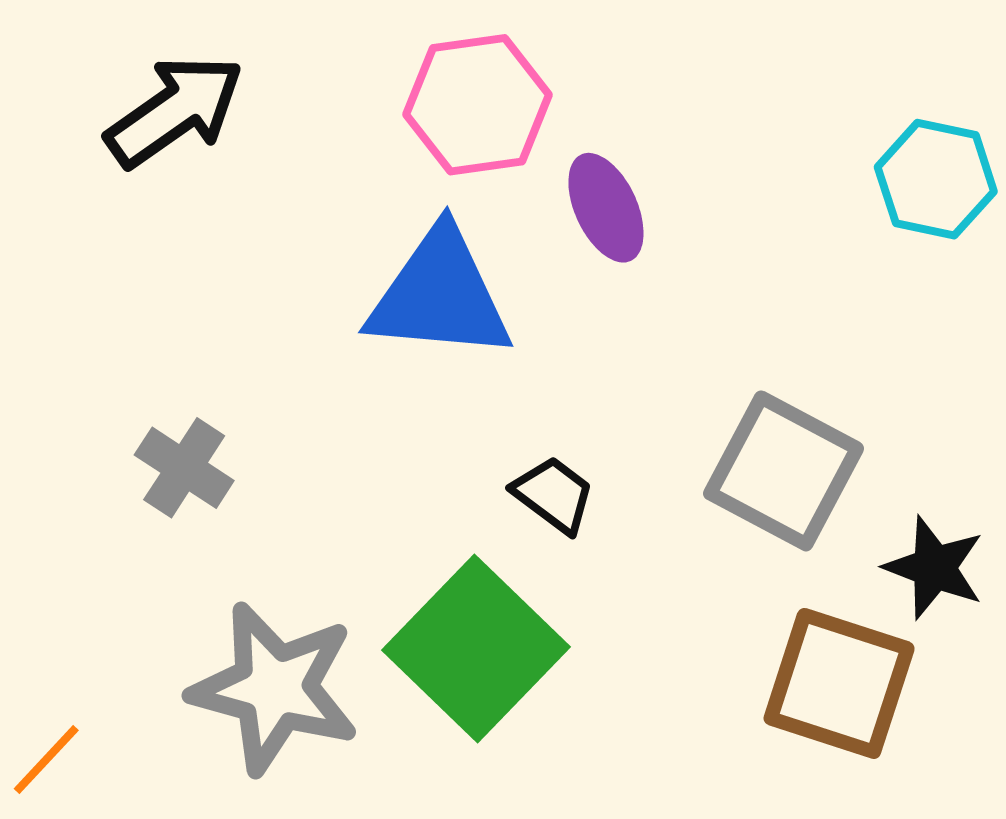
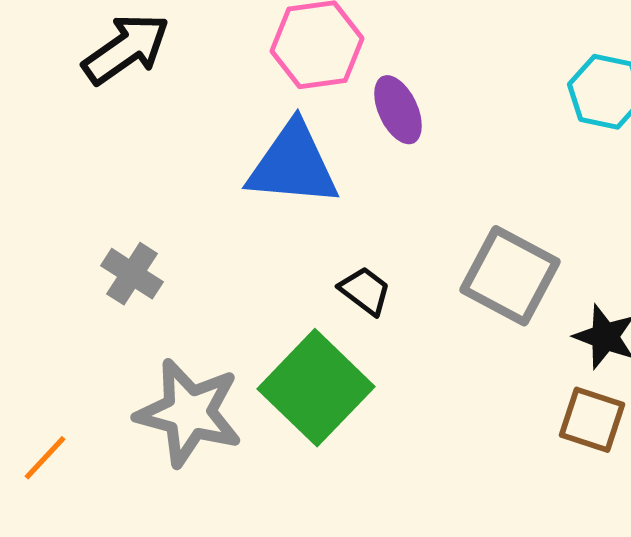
brown square: (839, 683) -> (592, 420), moved, size x0.7

